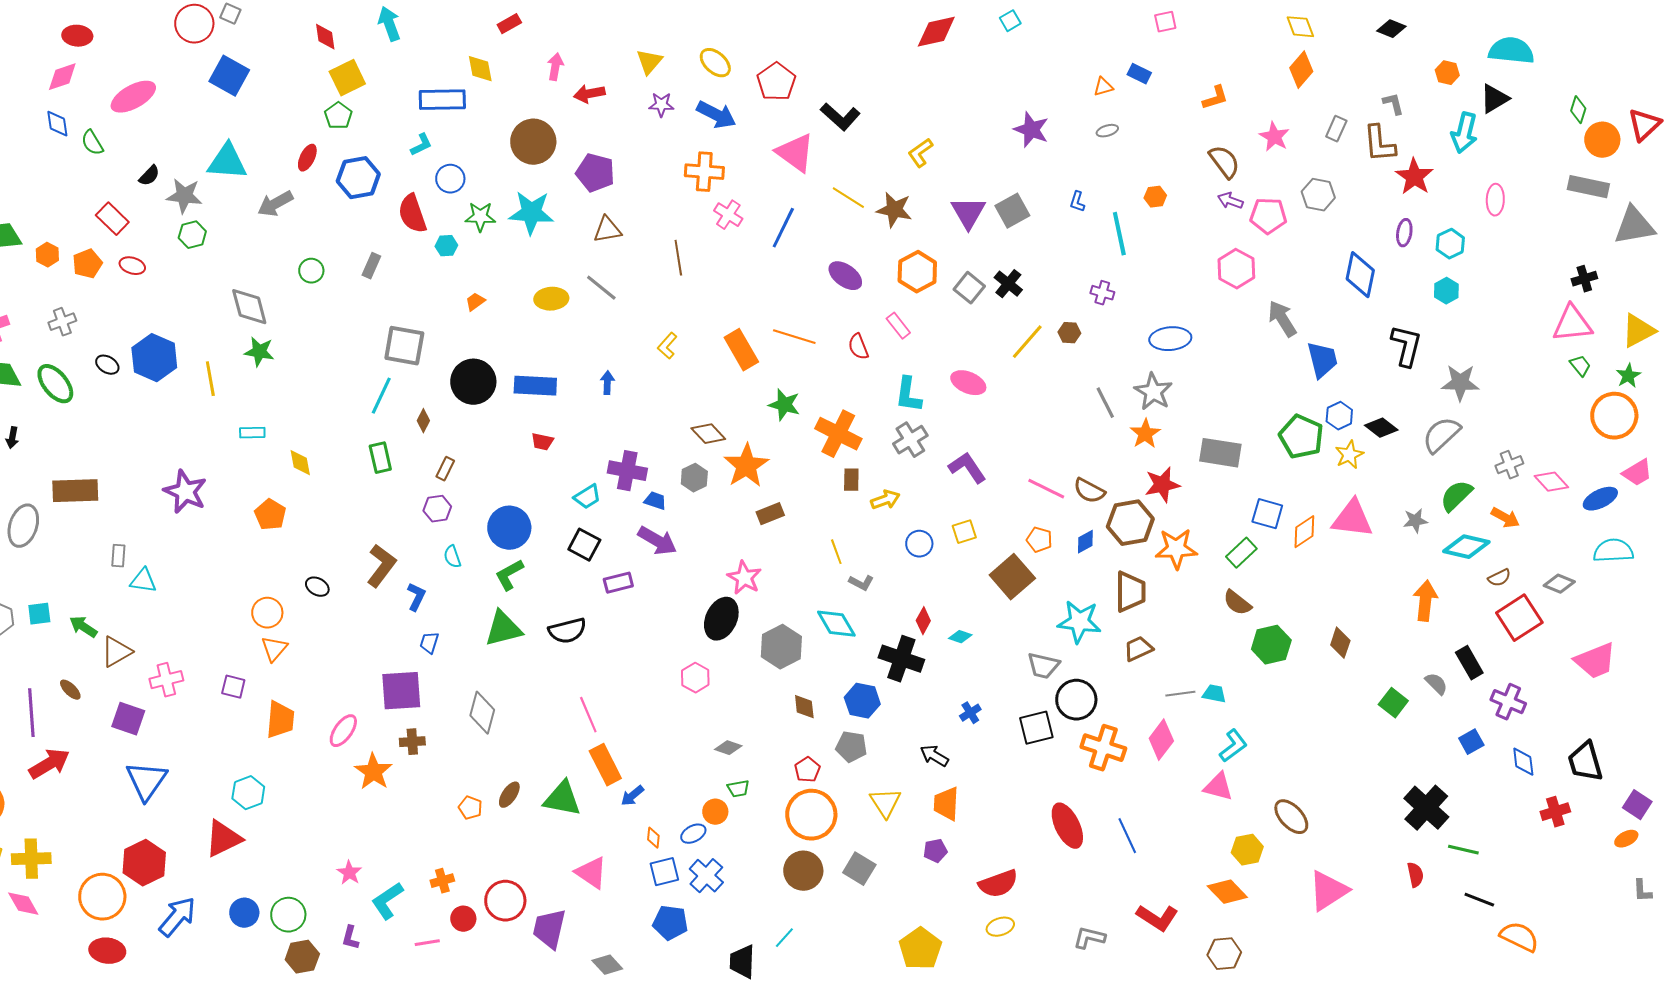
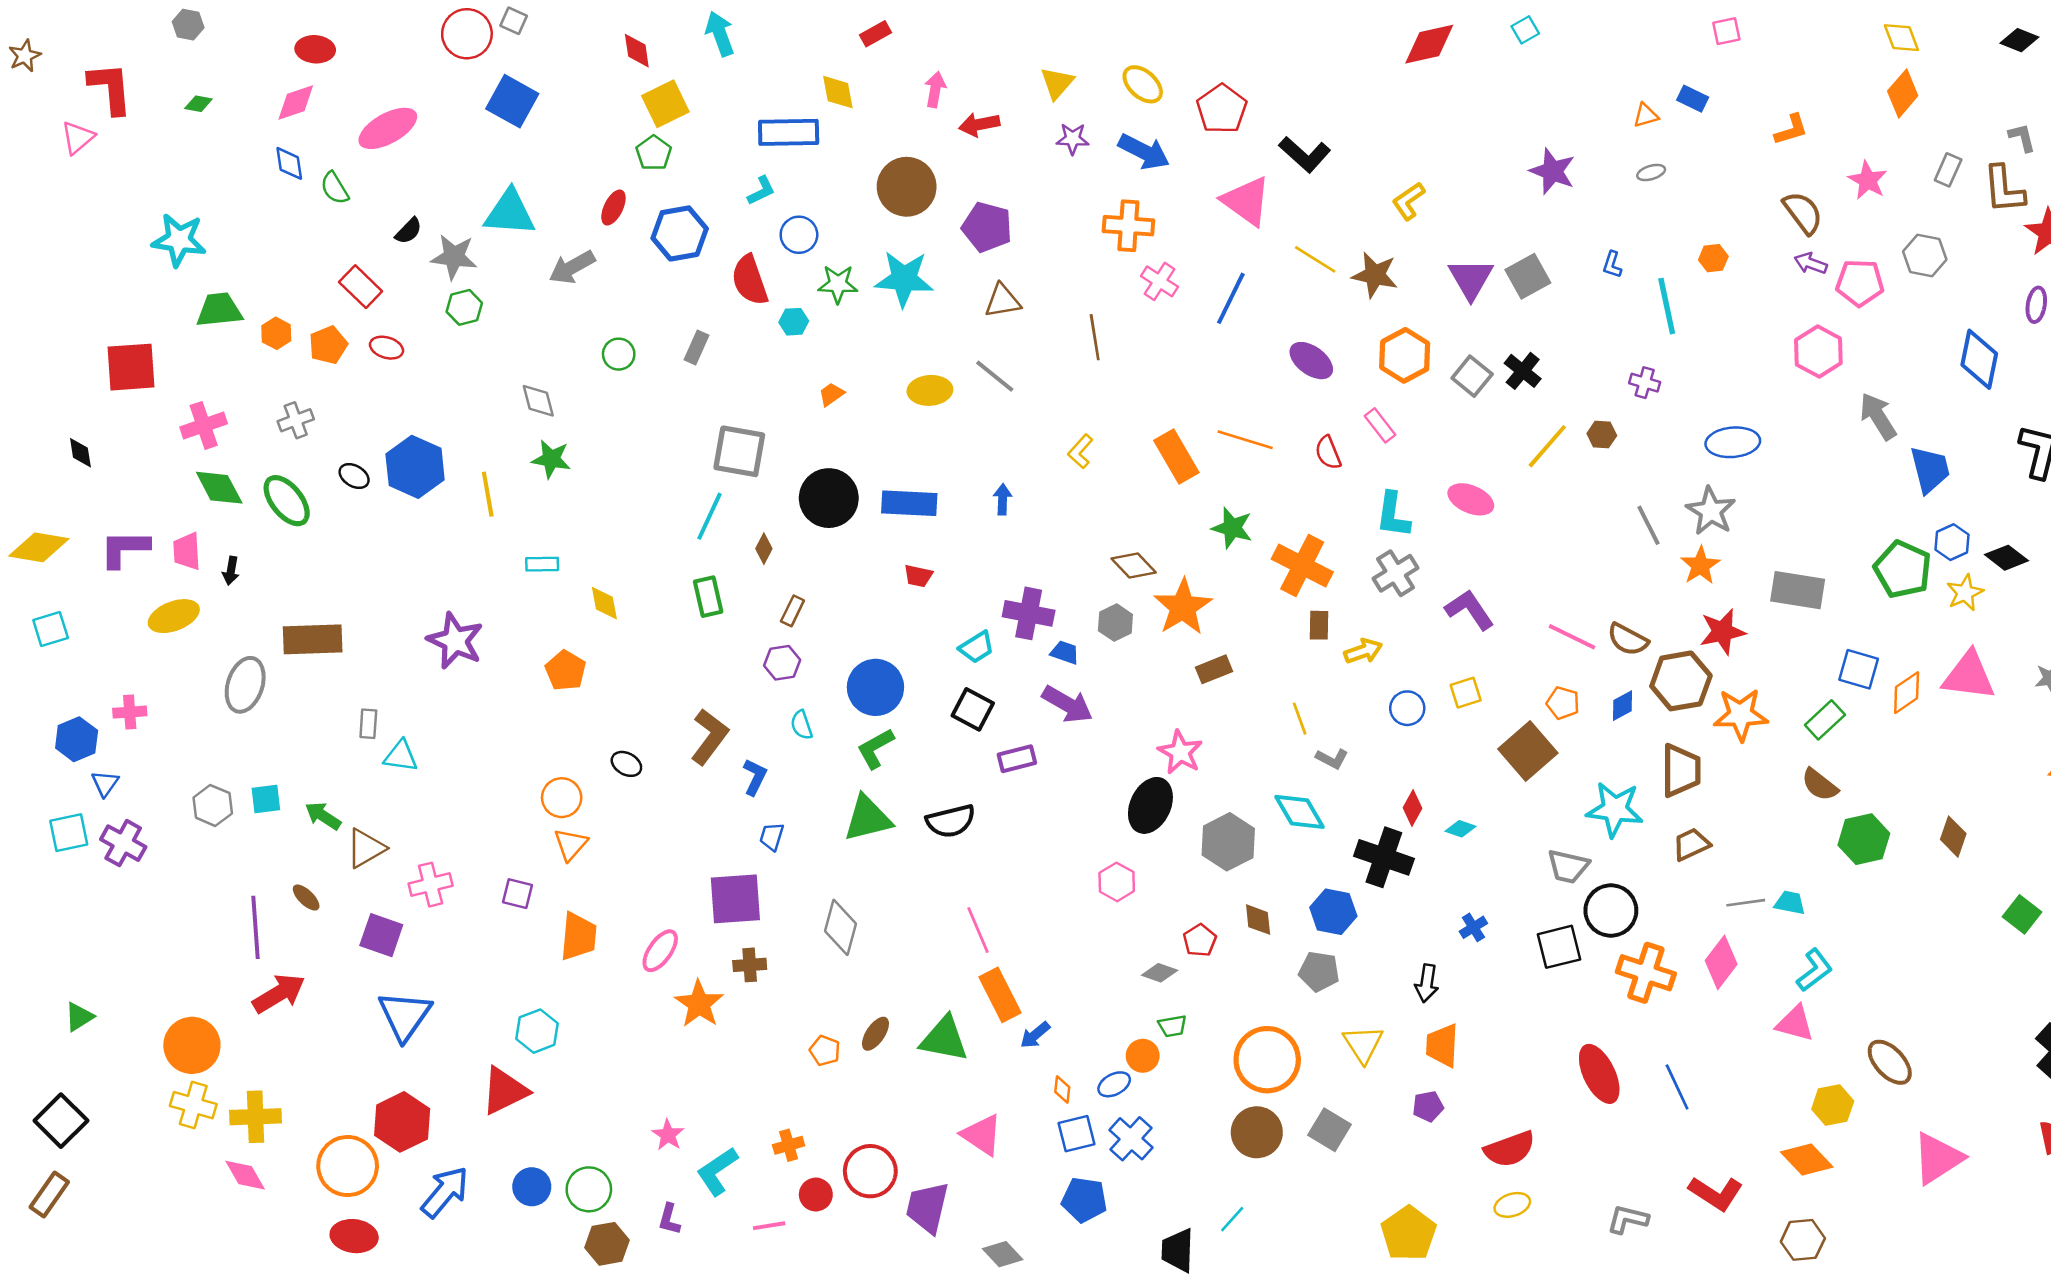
gray diamond: (249, 307) -> (538, 401), size x0.7
black arrow: (934, 756) -> (1427, 983), turned -112
red pentagon: (807, 770) -> (1200, 940), moved

